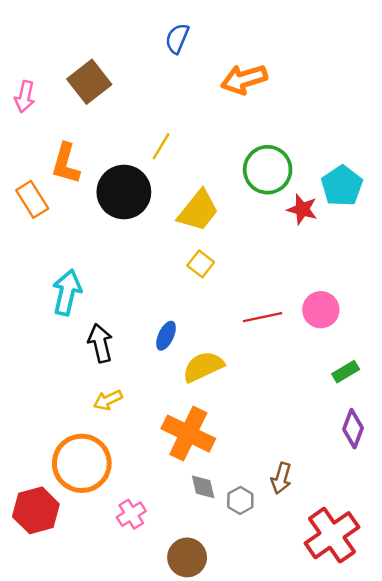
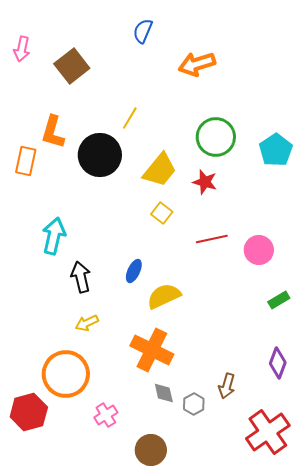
pink arrow: (25, 97) -> (22, 49), moved
orange rectangle: (32, 199) -> (26, 161), turned 44
red star: (302, 209) -> (205, 182), moved
red line: (263, 317) -> (212, 239), moved
purple diamond: (353, 429) -> (278, 363), moved

